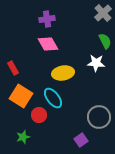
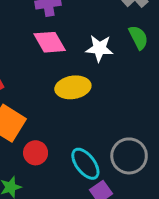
white star: (96, 63) -> (99, 48), moved
cyan ellipse: (53, 98) -> (85, 164), moved

